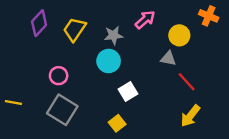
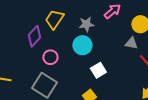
purple diamond: (39, 23) -> (34, 36), moved
pink circle: (59, 76) -> (50, 57), moved

